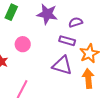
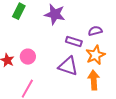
purple semicircle: (76, 22) -> (95, 31), moved
pink circle: (23, 44) -> (28, 57), moved

